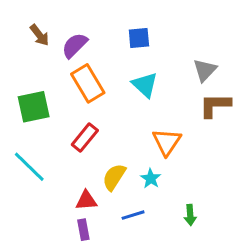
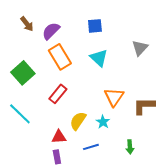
brown L-shape: (215, 105) -> (144, 106), moved
green square: (34, 107) -> (23, 73), turned -30

